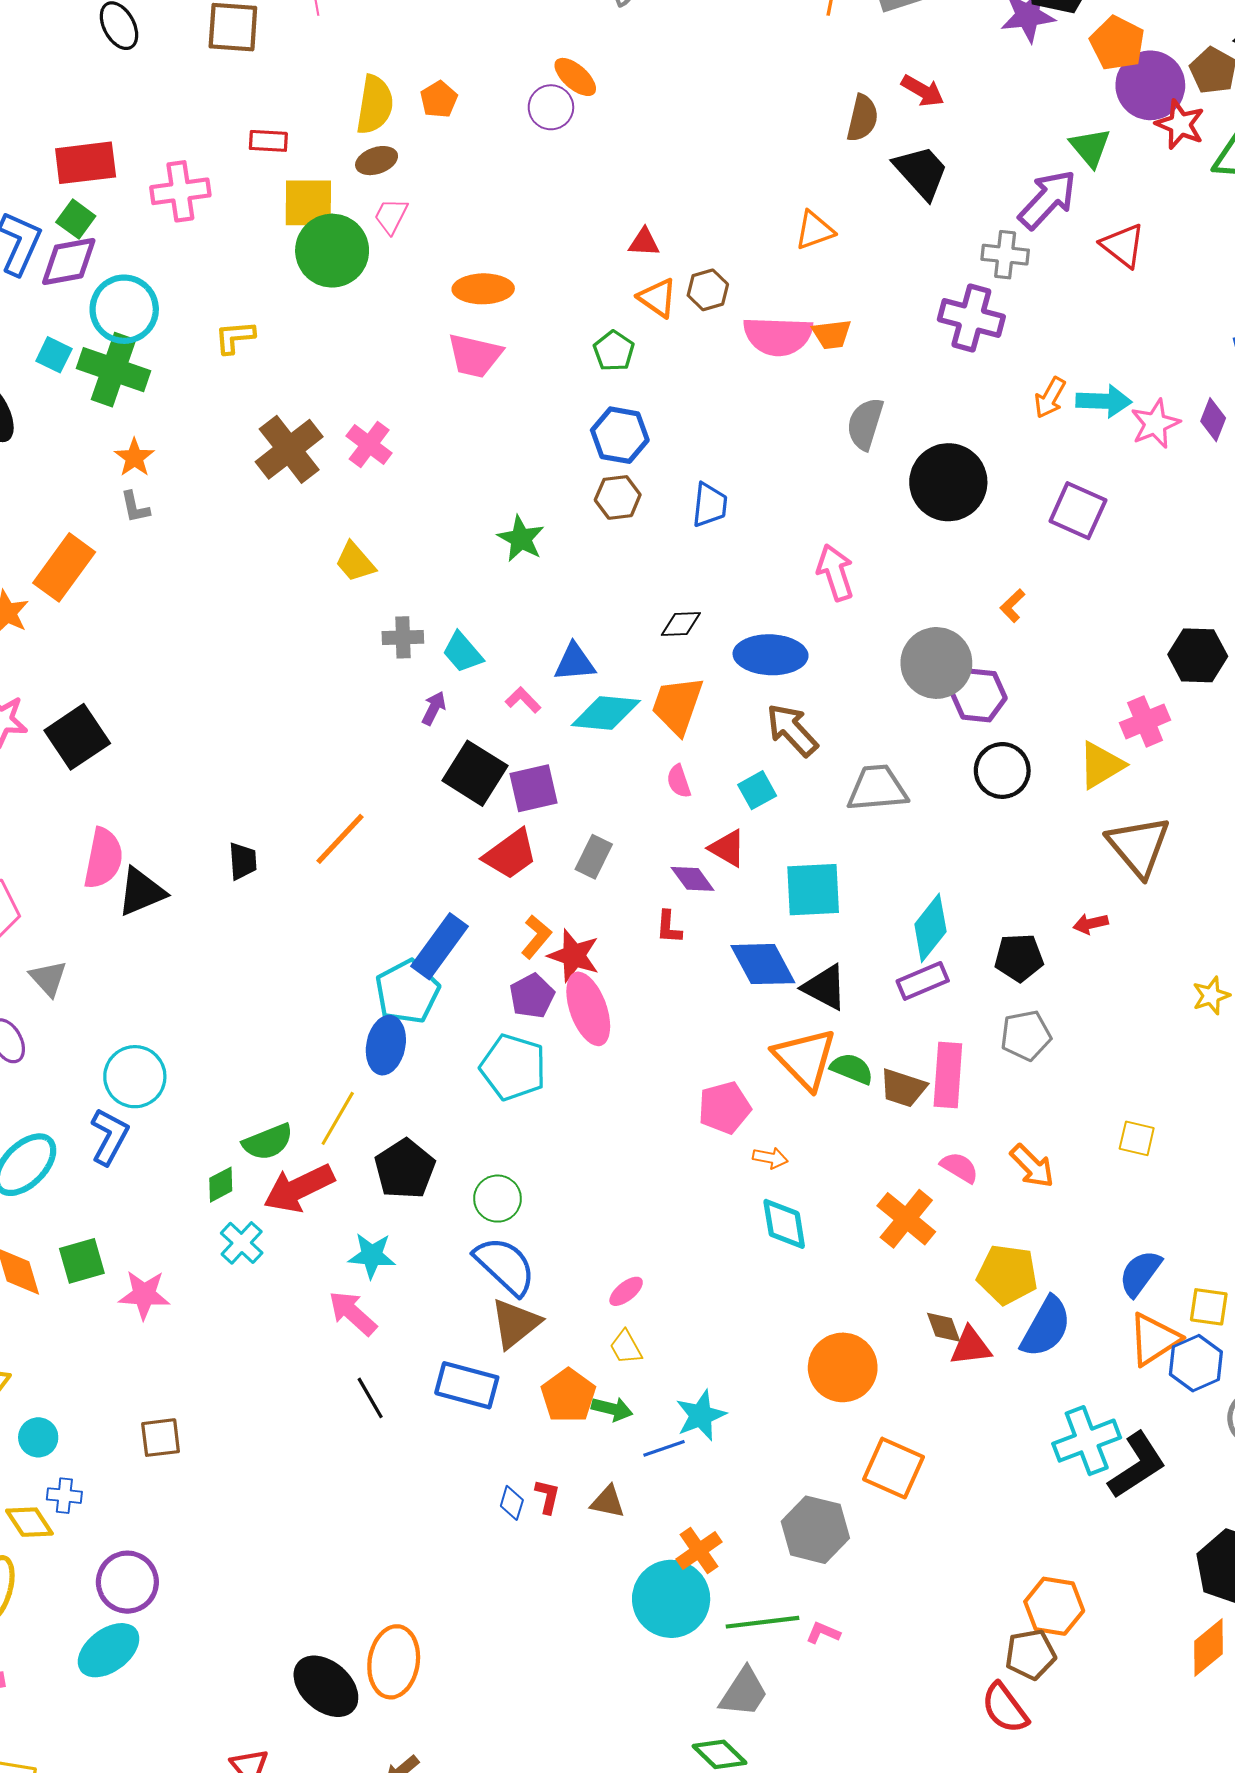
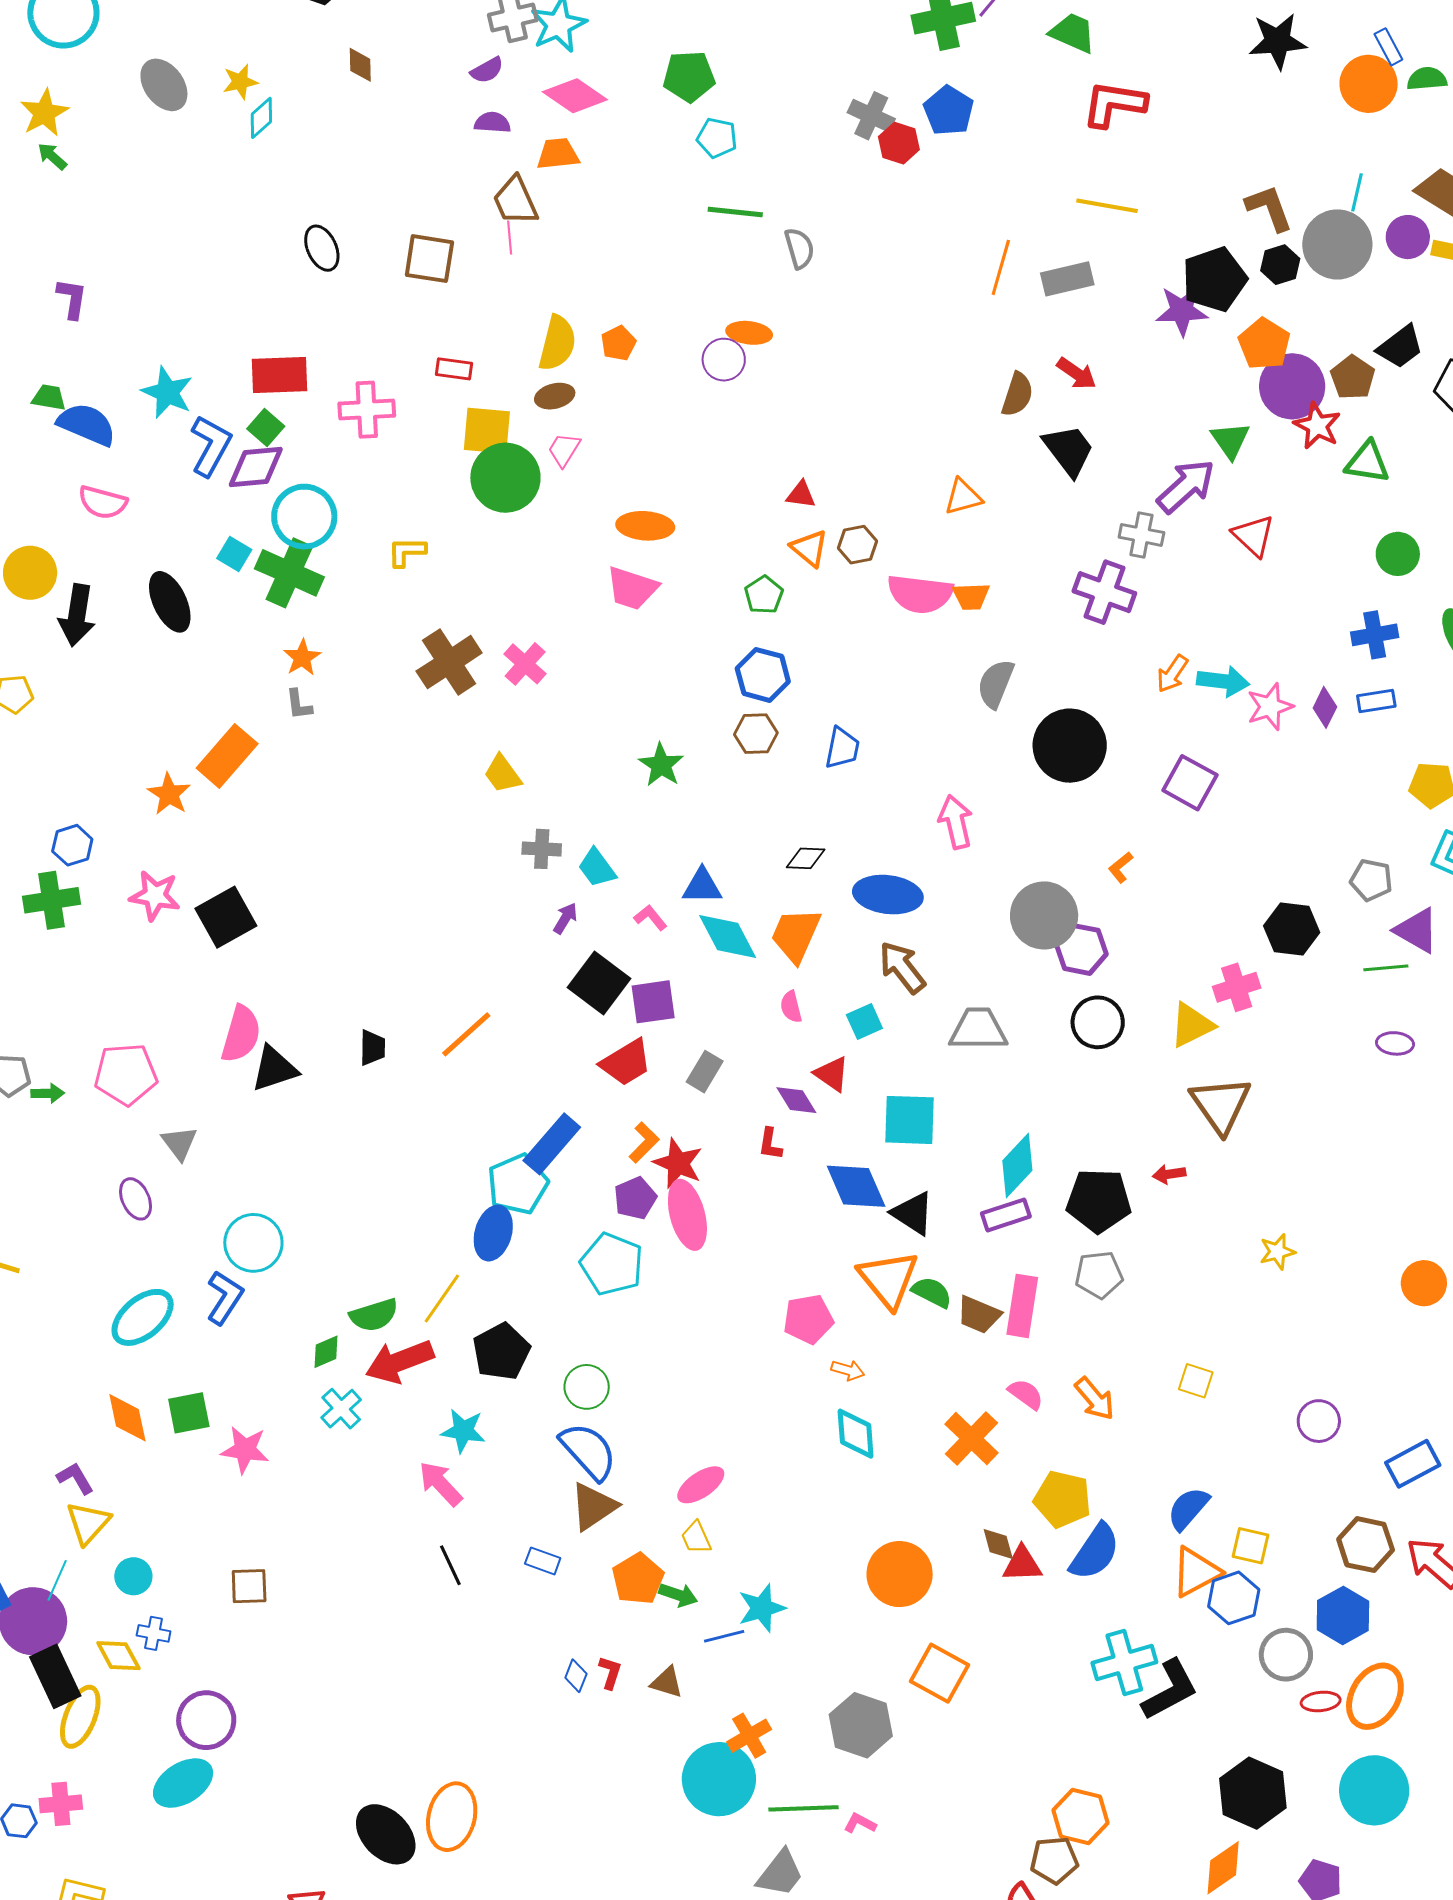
orange ellipse: (575, 77) -> (749, 333), turned -39
cyan diamond: (606, 713) -> (728, 936), turned 52
black pentagon: (1019, 958) -> (1099, 1201), size x1.4
pink ellipse: (626, 1291) -> (701, 1485), size x1.4
blue rectangle: (467, 1385) -> (543, 1561), size x0.6

